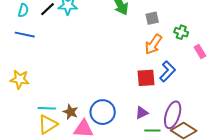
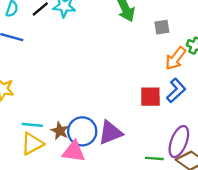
orange arrow: (153, 44) -> (175, 58), moved
blue circle: (103, 112) -> (82, 131), moved
purple triangle: (142, 113) -> (110, 133), moved, size x1.6

